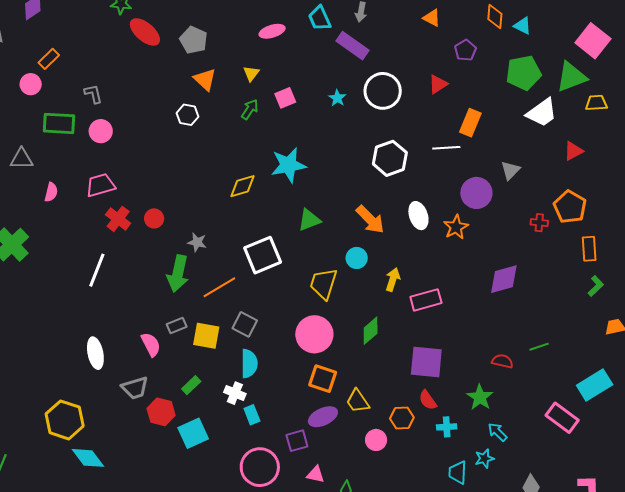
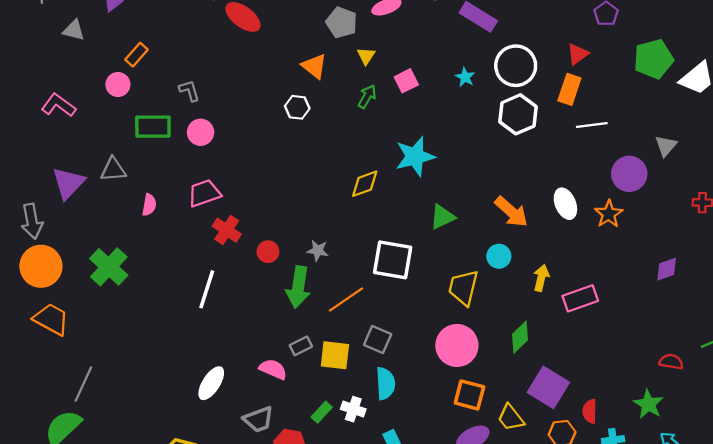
gray pentagon: (194, 40) -> (342, 22), moved
green pentagon: (524, 73) -> (654, 59), moved
orange rectangle: (470, 123) -> (569, 89), moved
white hexagon: (390, 158) -> (518, 114), moved
red circle: (154, 218) -> (268, 252), moved
white square: (263, 255) -> (393, 260), turned 36
purple diamond: (504, 279) -> (667, 269), size x0.7
pink semicircle: (151, 344) -> (273, 369), turned -35
white ellipse: (95, 353) -> (211, 383), turned 48
purple square: (426, 362) -> (548, 387), moved, turned 30
white cross: (235, 393) -> (353, 409), moved
red semicircle: (428, 400) -> (590, 411), turned 40

